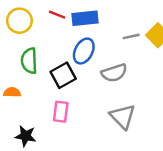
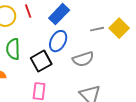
red line: (57, 15) -> (28, 11), moved, turned 48
blue rectangle: (85, 18) -> (59, 14), turned -40

